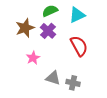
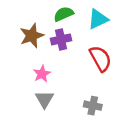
purple cross: (48, 31) -> (61, 39), turned 35
gray triangle: (53, 78) -> (44, 99), moved, turned 42

